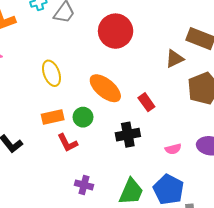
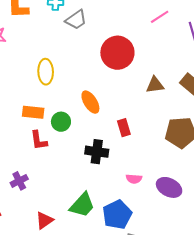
brown triangle: (175, 59) -> (155, 85), moved
orange ellipse: (105, 88) -> (90, 102), size x0.7
purple cross: (84, 185) -> (19, 181), moved, turned 30

